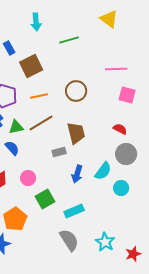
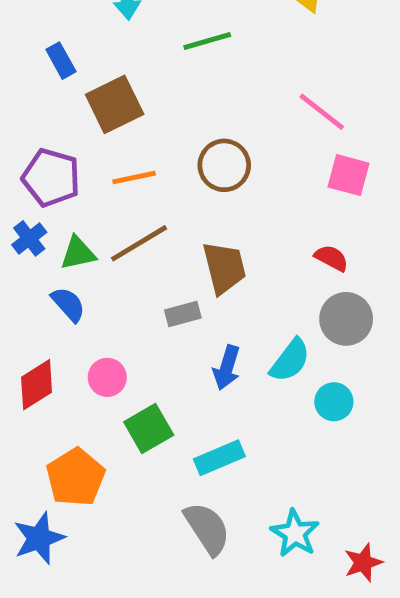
pink line: (116, 69) -> (322, 112), turned 40

